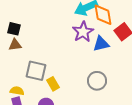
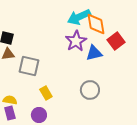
gray square: (36, 71) -> (29, 66), moved

